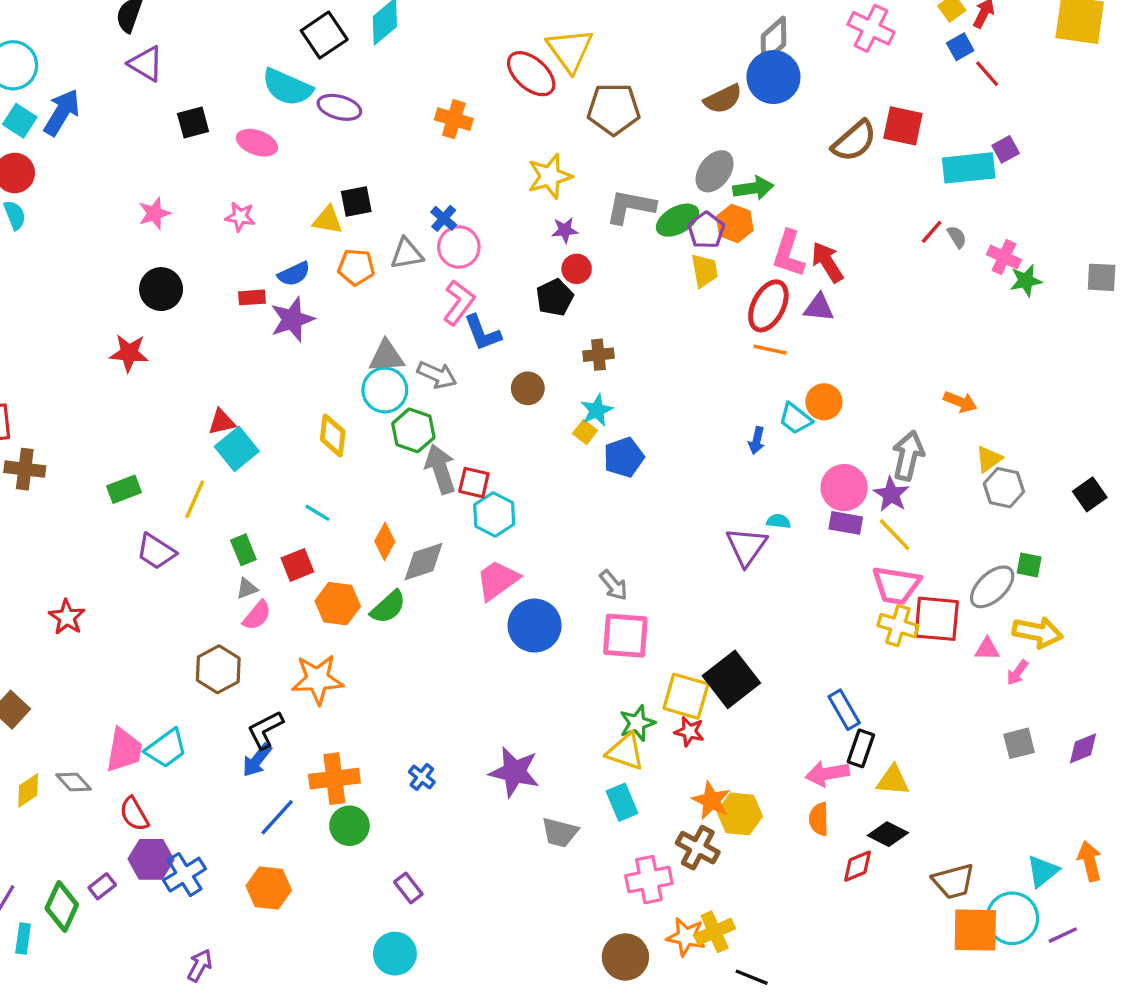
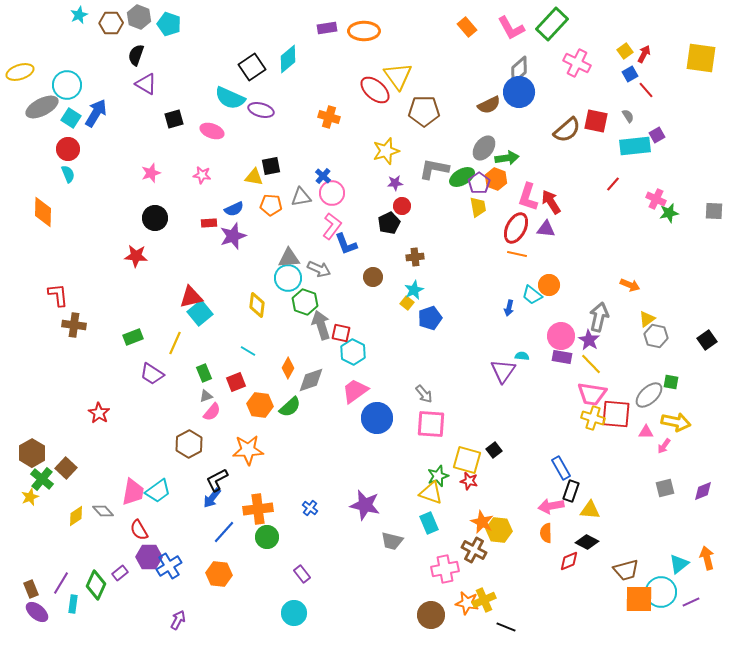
gray semicircle: (957, 237) -> (628, 116), moved
red triangle: (222, 422) -> (191, 297), size x1.4
black square: (731, 679) -> (494, 450), size x0.5

